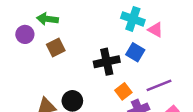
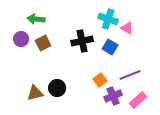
purple circle: (25, 34) -> (21, 39), moved
black cross: (107, 62) -> (82, 41), moved

